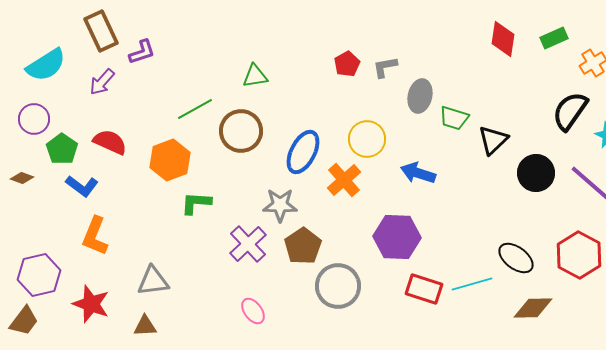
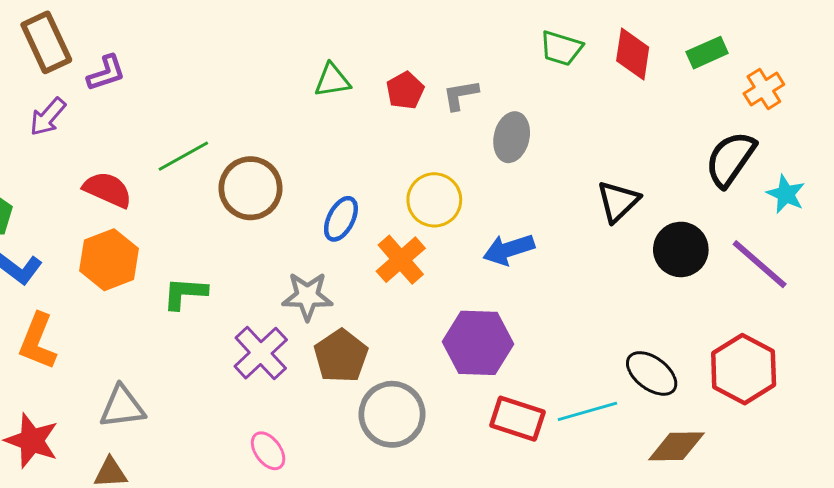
green triangle: (255, 76) -> (332, 80), moved
green trapezoid: (454, 118) -> (561, 48), moved
red semicircle: (110, 142) -> (108, 190), moved
blue ellipse: (303, 152) -> (341, 219), size x0.7
orange hexagon: (170, 160) -> (109, 260), moved
blue arrow: (418, 173) -> (509, 249), turned -36

